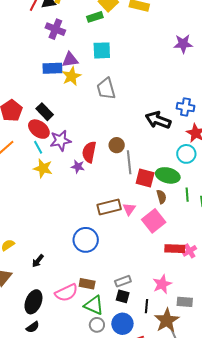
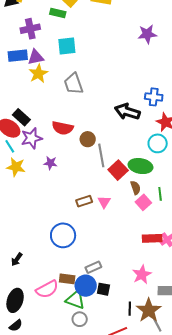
green rectangle: (95, 17) -> (58, 13), turned 35
purple cross: (55, 29) -> (30, 29), moved, turned -30
blue rectangle: (52, 68) -> (18, 56), moved
black rectangle: (45, 112) -> (21, 117), moved
red semicircle: (89, 152) -> (63, 128), moved, turned -85
red square: (145, 178) -> (118, 170), turned 36
green line: (187, 195) -> (160, 194), moved
brown rectangle: (109, 207) -> (84, 201), size x0.7
pink square: (154, 221) -> (143, 202), moved, size x0.7
gray rectangle: (123, 281) -> (93, 267), moved
black line: (147, 306) -> (130, 309), moved
blue circle: (122, 324) -> (86, 286), moved

